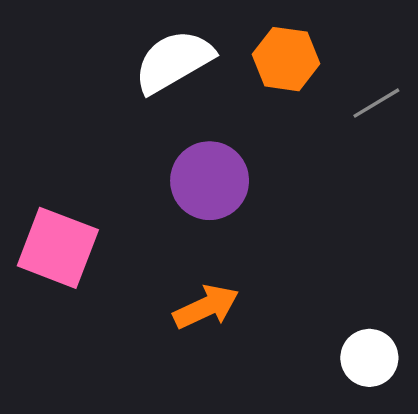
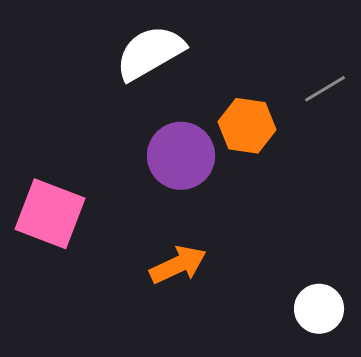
orange hexagon: (286, 59) -> (247, 126), moved

